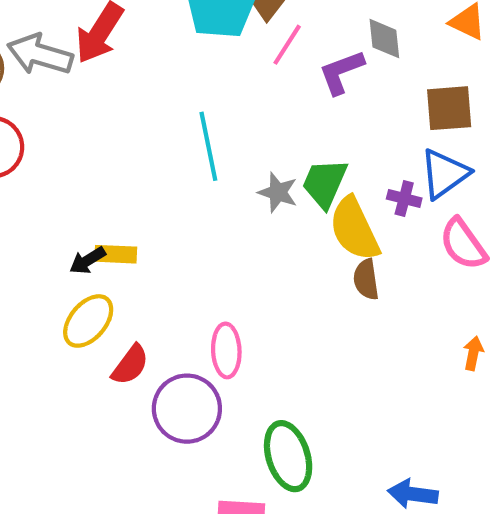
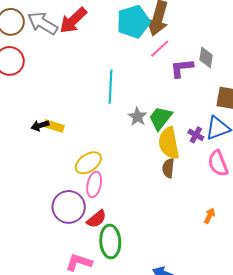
yellow ellipse: (88, 321) -> (88, 163), moved
red semicircle: (130, 365) -> (97, 219), moved

